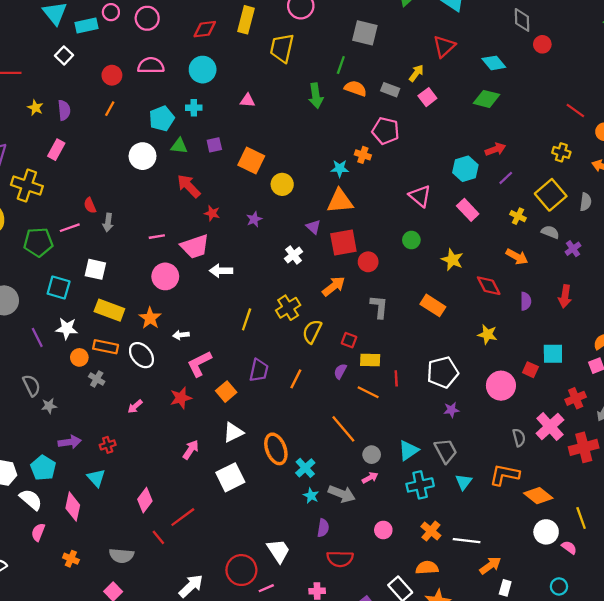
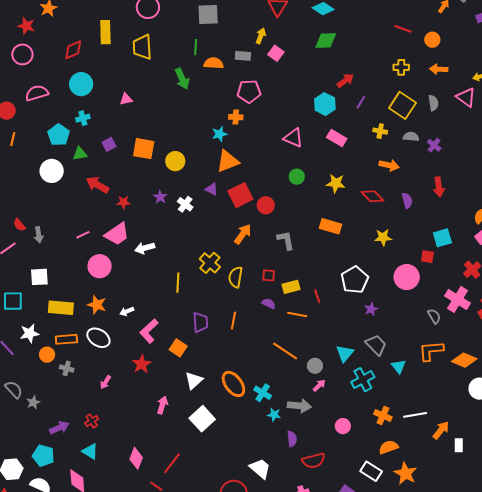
white cross: (294, 255) -> (185, 204), moved
purple semicircle: (340, 371) -> (269, 304), turned 104

